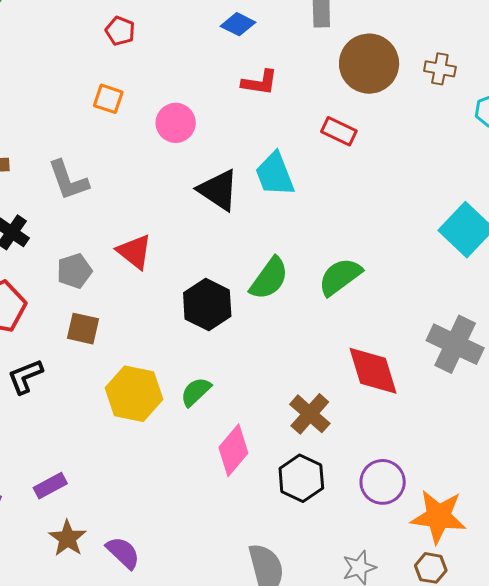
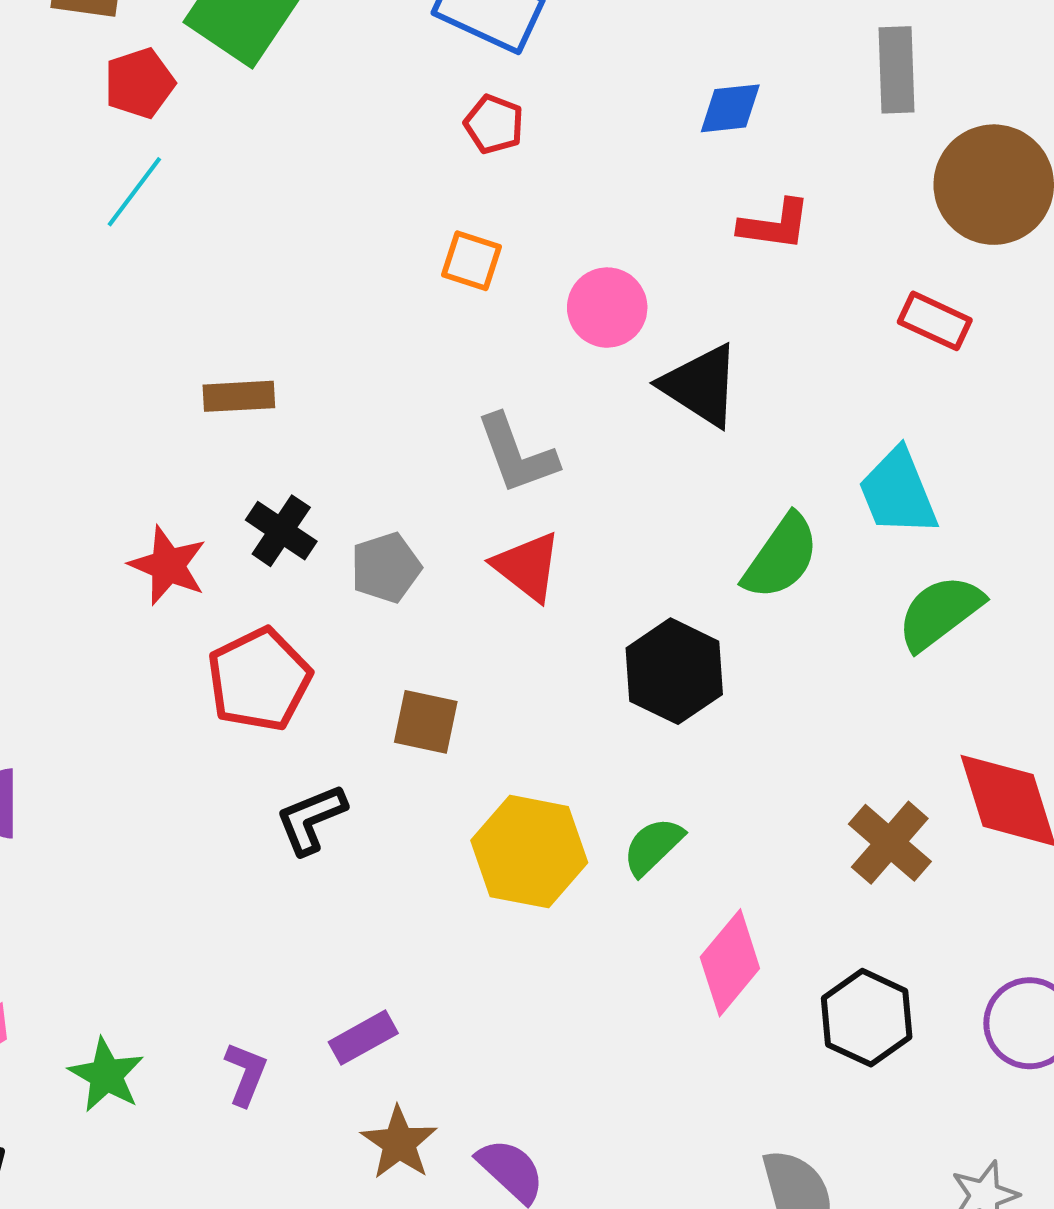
blue diamond: (238, 24) -> (730, 108), turned -32
cyan trapezoid: (275, 174) -> (898, 492), moved
gray L-shape: (68, 180) -> (517, 454), moved
black triangle: (218, 190) -> (701, 386), moved
gray pentagon: (74, 271) -> (386, 568), moved
green semicircle: (269, 278) -> (781, 557), moved
brown cross: (310, 414) -> (890, 843), moved

